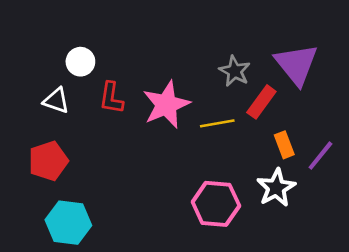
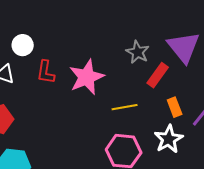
yellow line: (217, 123) -> (125, 107), moved

